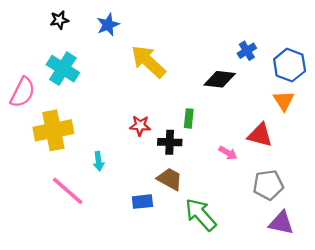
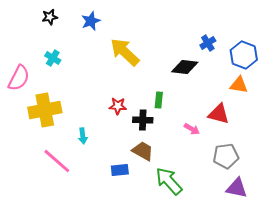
cyan cross: (63, 69) -> (53, 58), size x0.6
orange triangle: (284, 101) -> (239, 85), turned -48

